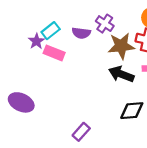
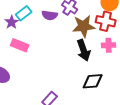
pink rectangle: (54, 53) -> (20, 45), moved
black arrow: (121, 74) -> (84, 50), turned -130

